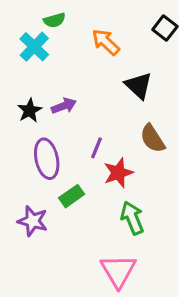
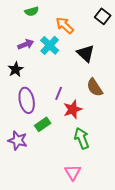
cyan cross: (34, 47) -> (50, 45), moved
purple arrow: (64, 106) -> (26, 44), moved
pink triangle: (118, 271) -> (73, 172), size x0.7

